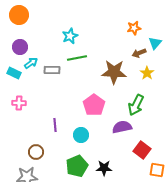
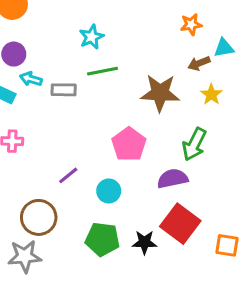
cyan triangle: (155, 43) -> (224, 48), turned 40
cyan arrow: (31, 63) -> (31, 79), turned -128
purple line: (55, 125) -> (68, 175), turned 56
red square: (142, 150) -> (180, 224), moved, size x1.4
brown circle: (36, 152) -> (39, 217), size x1.5
green pentagon: (77, 166) -> (102, 239), turned 30

